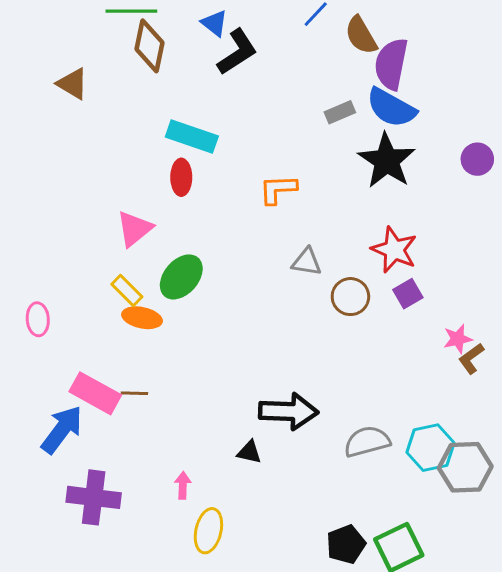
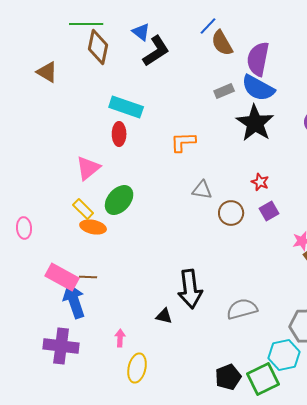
brown semicircle: (361, 35) -> (222, 43), moved
red star: (394, 250) -> (260, 182), size x0.6
black arrow: (289, 411) -> (190, 289), turned 81
blue arrow: (62, 430) -> (74, 301), moved, turned -56
cyan hexagon: (430, 448) -> (284, 355), moved

